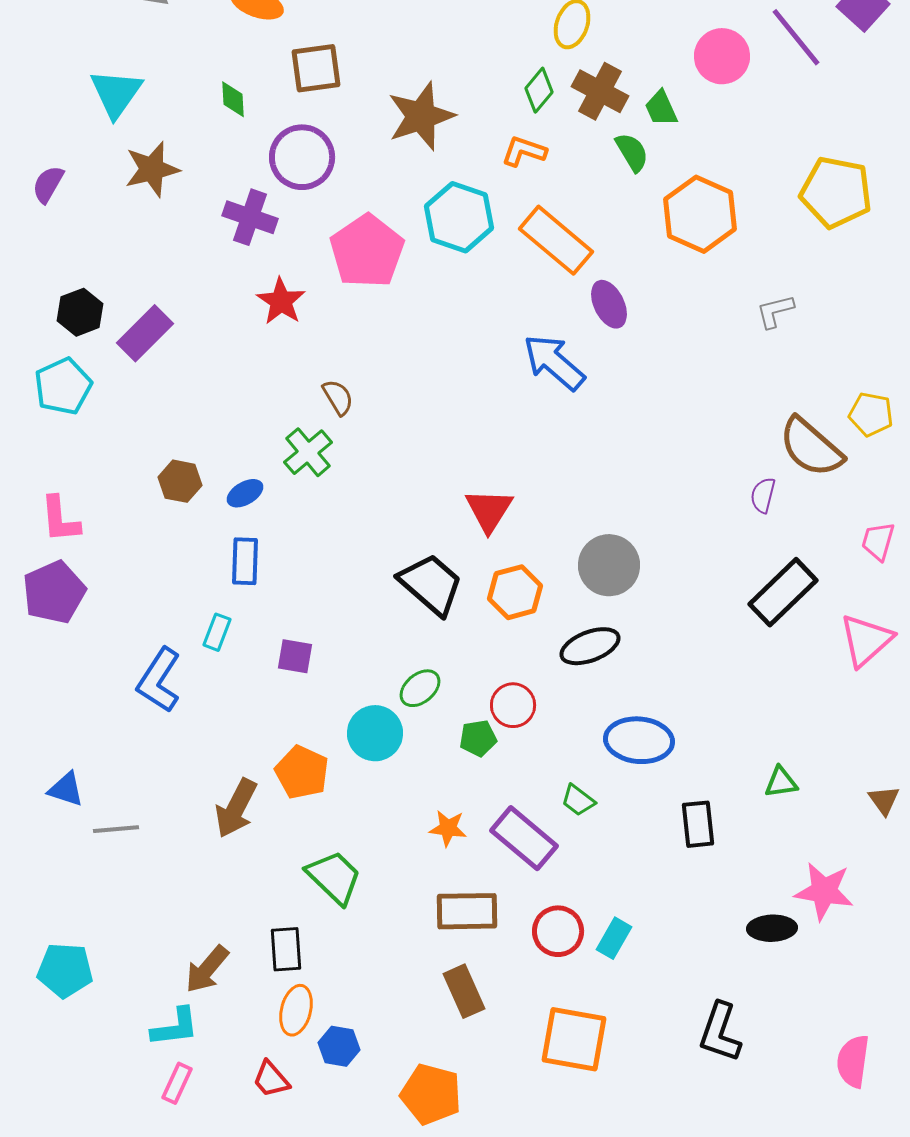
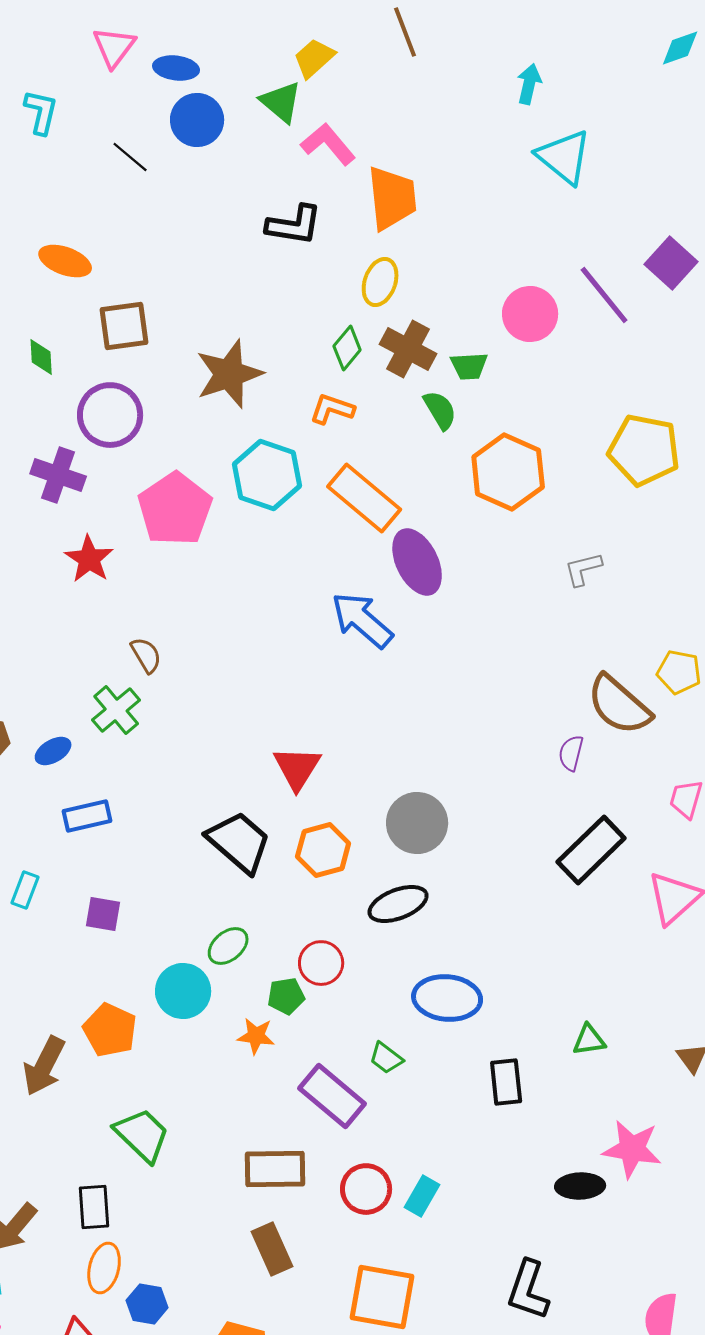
green trapezoid: (661, 108) -> (469, 366), turned -69
purple ellipse: (609, 304) -> (417, 562), size x1.4
blue rectangle: (245, 561) -> (87, 816), moved, turned 75
orange star: (448, 828) -> (256, 1036), moved

